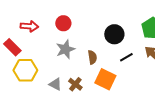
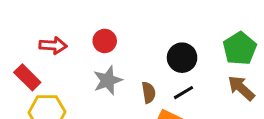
black line: (126, 57) -> (184, 93), moved

